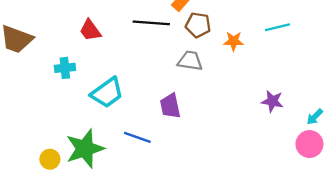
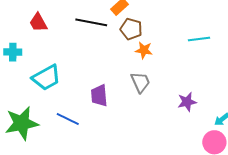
orange star: (234, 41) -> (144, 50), moved
gray trapezoid: (190, 61) -> (140, 82), moved, turned 50
purple star: (272, 101) -> (187, 102), turned -30

